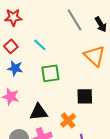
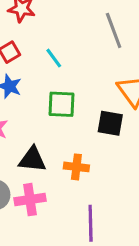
black square: (85, 96) -> (110, 123), moved
orange cross: (68, 120) -> (76, 167), moved, turned 35

